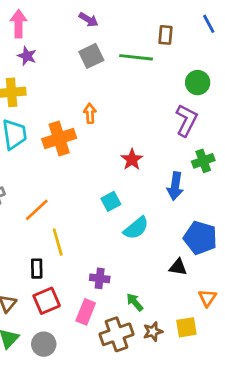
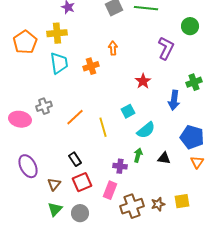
purple L-shape: (186, 120) -> (166, 48), moved
orange cross: (59, 138) -> (91, 66), size x0.7
yellow line: (58, 242) -> (103, 127), moved
black triangle: (178, 267) -> (164, 158), moved
black rectangle: (37, 269) -> (75, 159), turned -32
orange triangle: (207, 298) -> (197, 162), moved
green arrow: (135, 302) -> (138, 155), moved, turned 56

